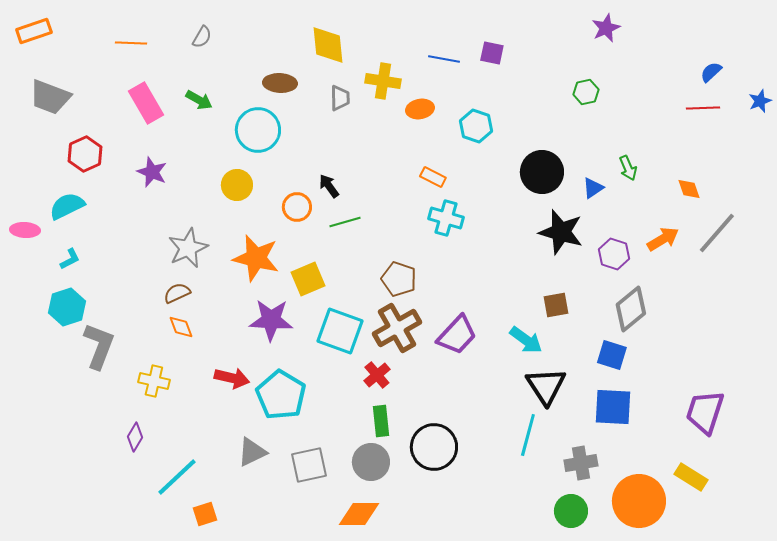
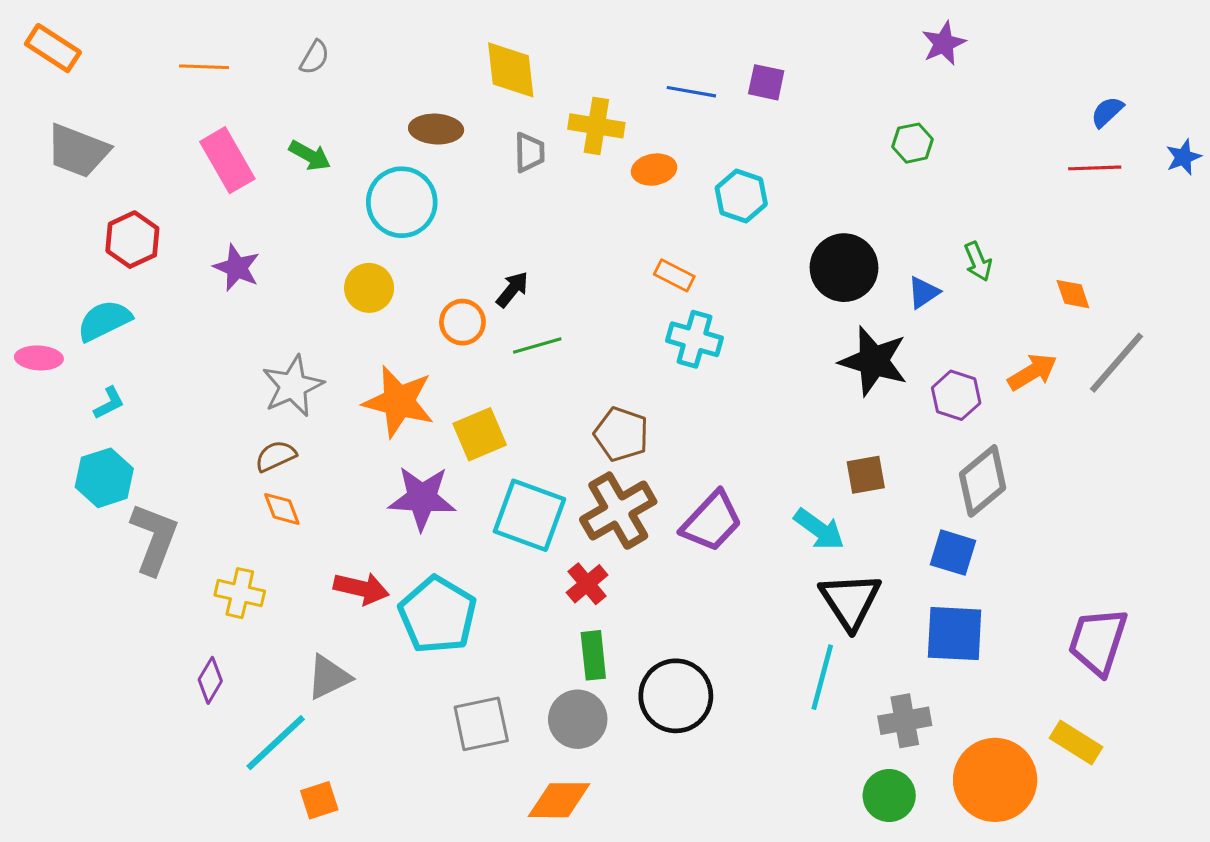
orange rectangle: (34, 31) -> (53, 48), turned 52
black arrow: (329, 186) -> (512, 289), turned 75
gray triangle: (252, 452) -> (329, 677), moved

